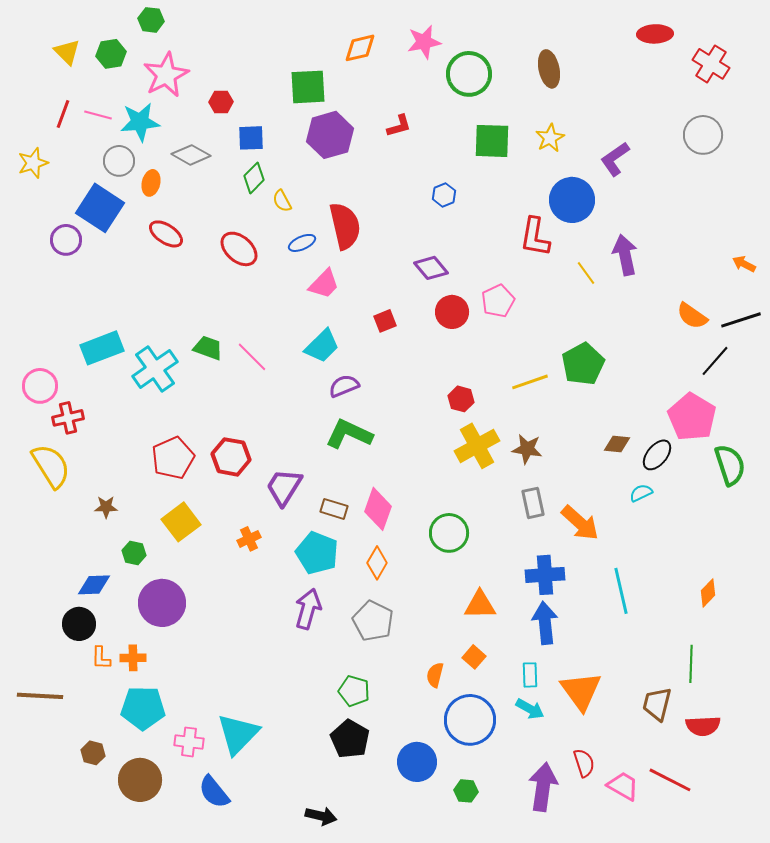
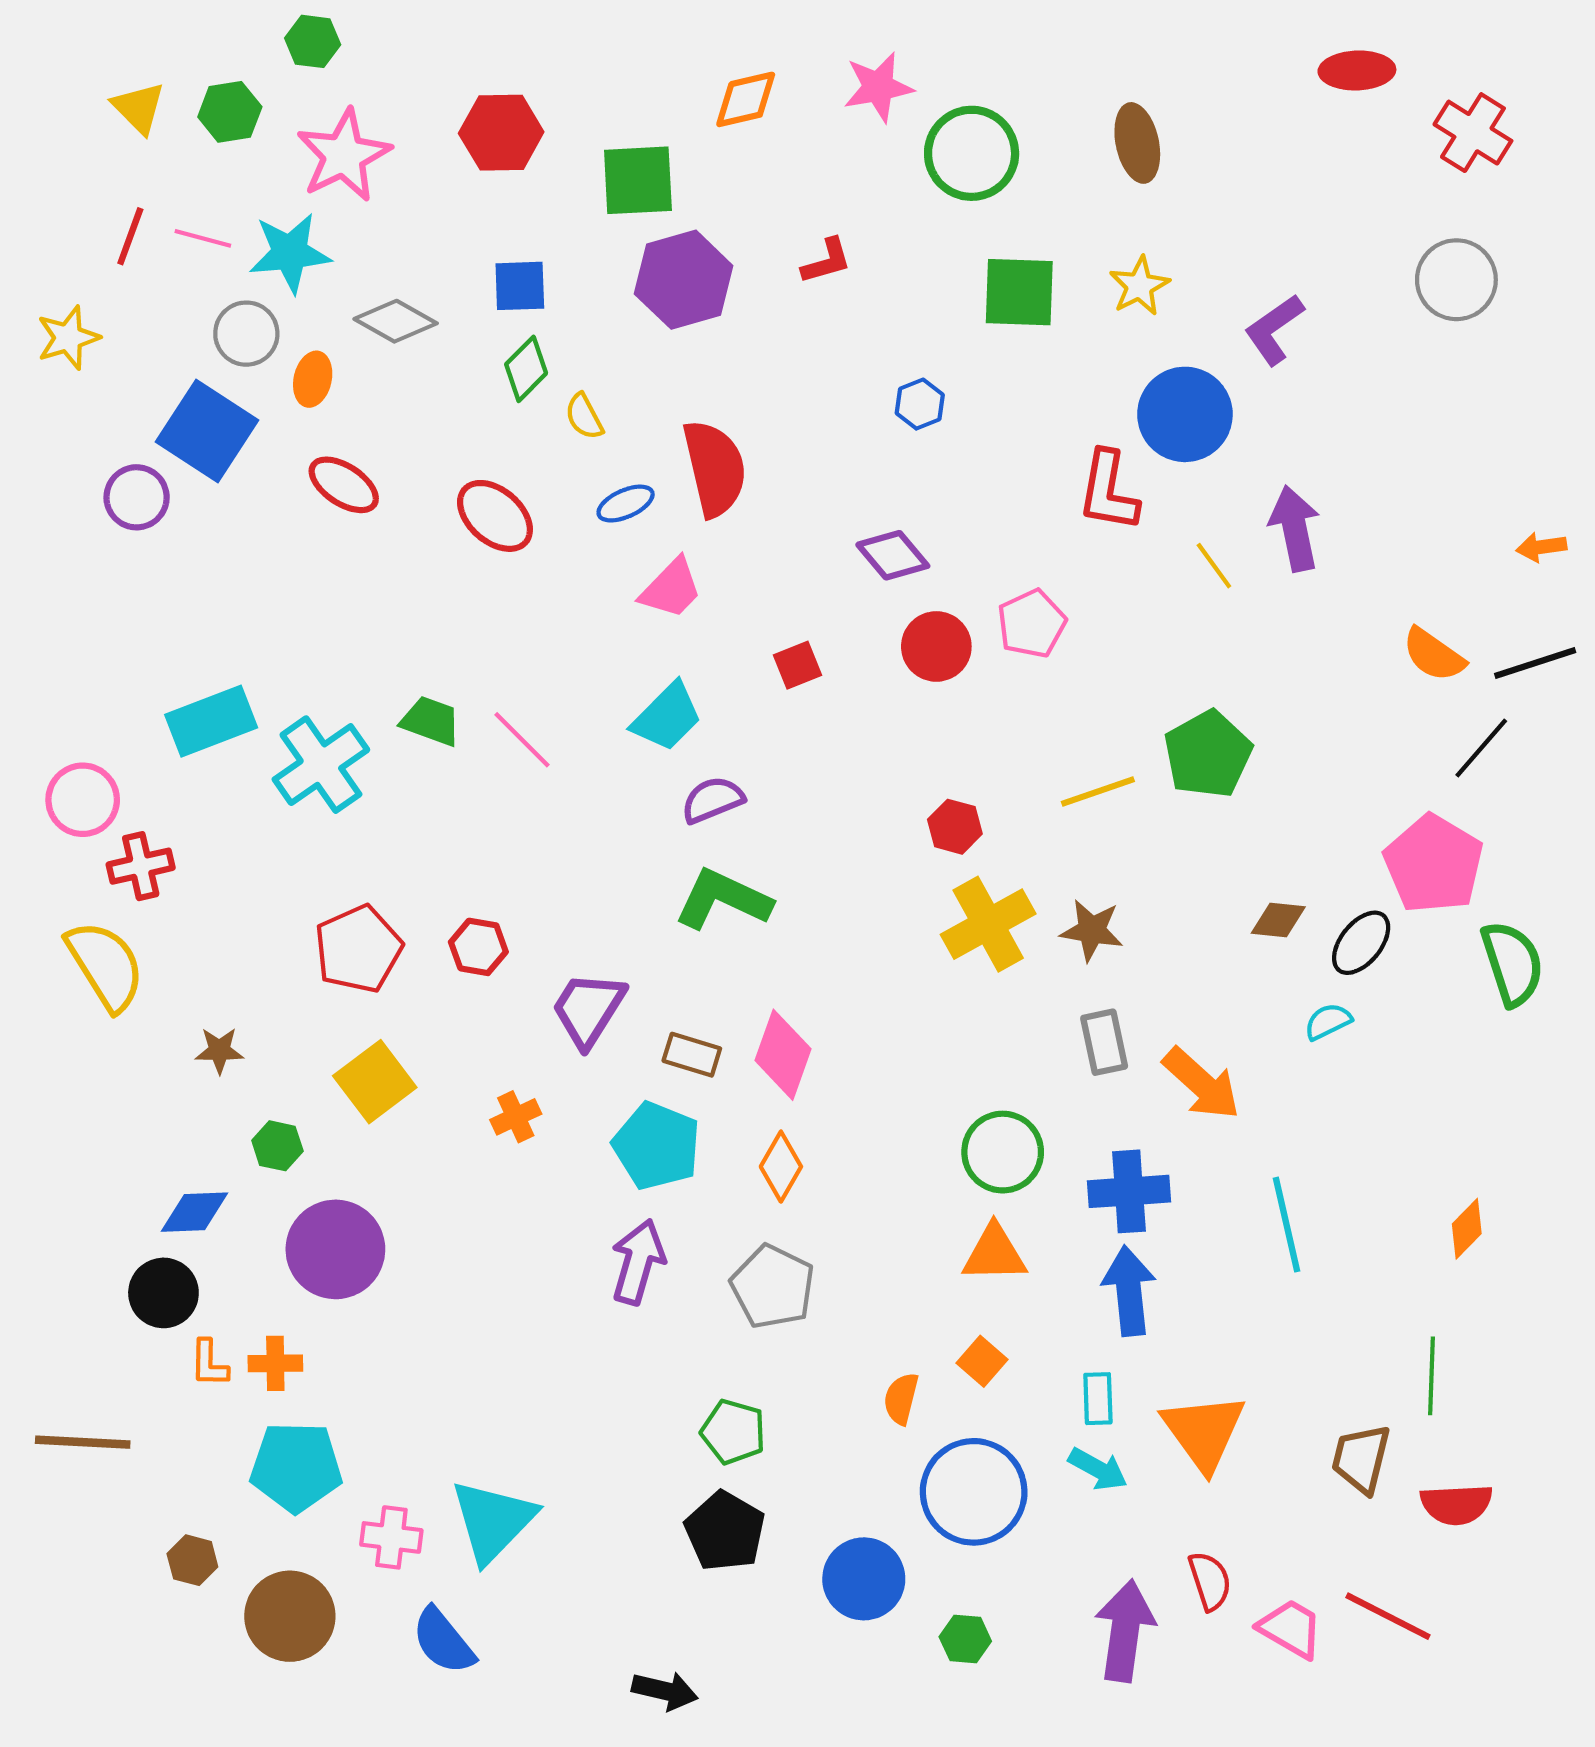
red hexagon: (221, 102) -> (501, 133), moved, size x1.6
orange arrow: (744, 264) -> (1541, 547), turned -35
red hexagon: (231, 457) -> (478, 947), size x0.7
green circle: (449, 533) -> (1003, 1152), moved

